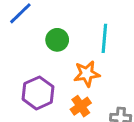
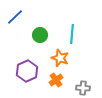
orange star: (87, 74) -> (60, 58), turned 30

